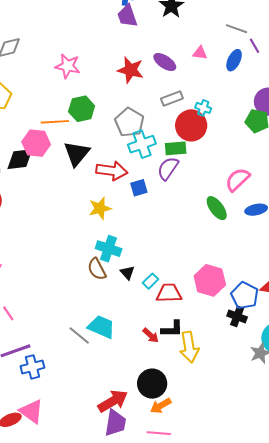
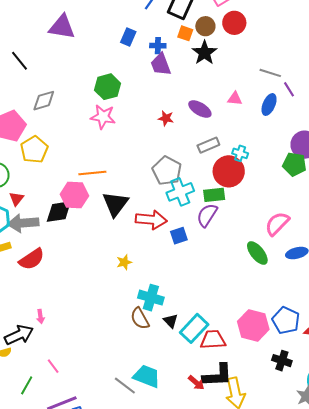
red star: (130, 70) -> (166, 118), size x0.6
green hexagon: (82, 109) -> (107, 87), moved
yellow star: (100, 208) -> (124, 262), moved, size x0.7
cyan rectangle: (151, 281) -> (194, 328), size x1.8
blue pentagon: (245, 295) -> (286, 320), moved
black L-shape: (172, 329) -> (217, 375), size x1.4

